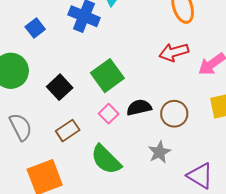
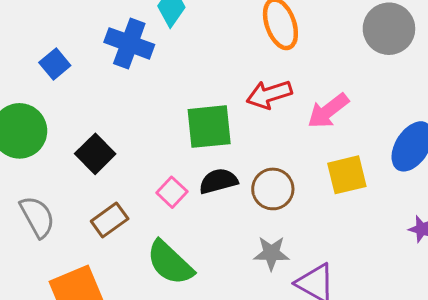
green square: (107, 76) -> (209, 127), moved, turned 32
gray star: (159, 152) -> (271, 253), moved, turned 30

